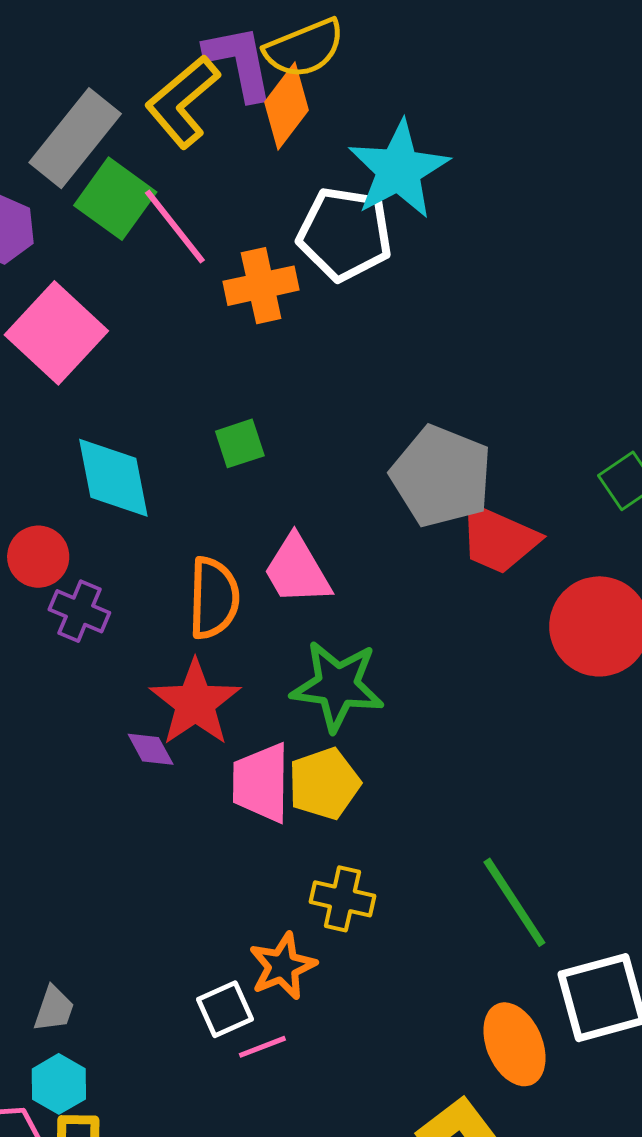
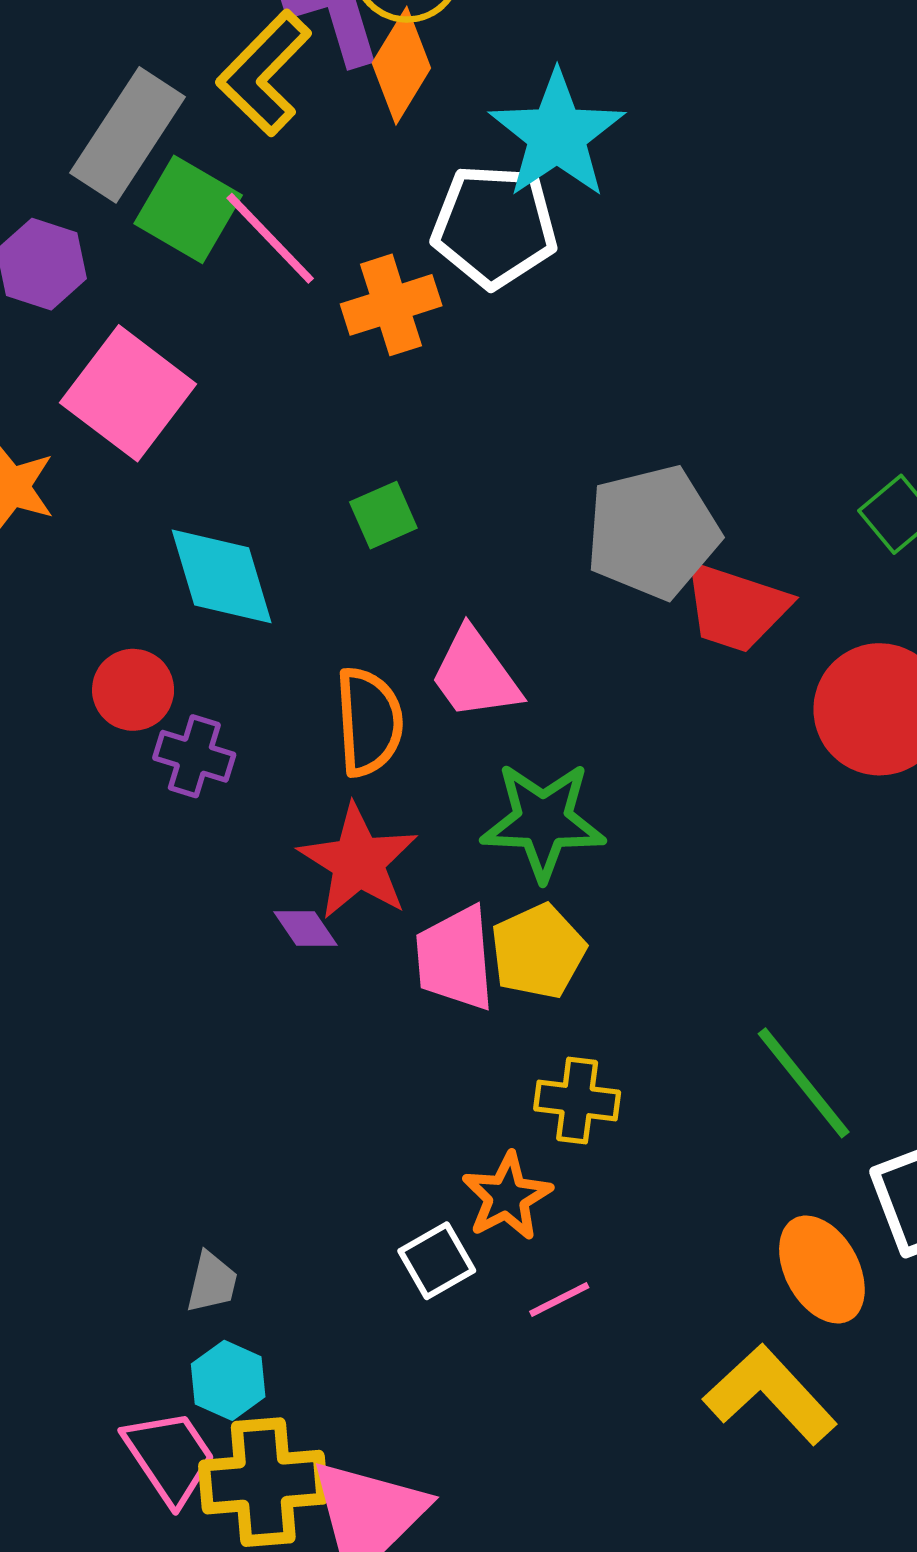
gray pentagon: (441, 476) -> (653, 532), turned -30
pink line: (262, 1047) -> (559, 1300), moved

